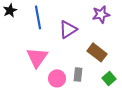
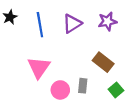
purple triangle: (68, 29) -> (72, 24), moved

